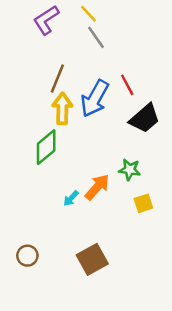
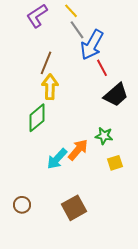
blue arrow: (95, 99) -> (92, 45), moved
cyan arrow: (71, 198) -> (57, 159), size x1.6

